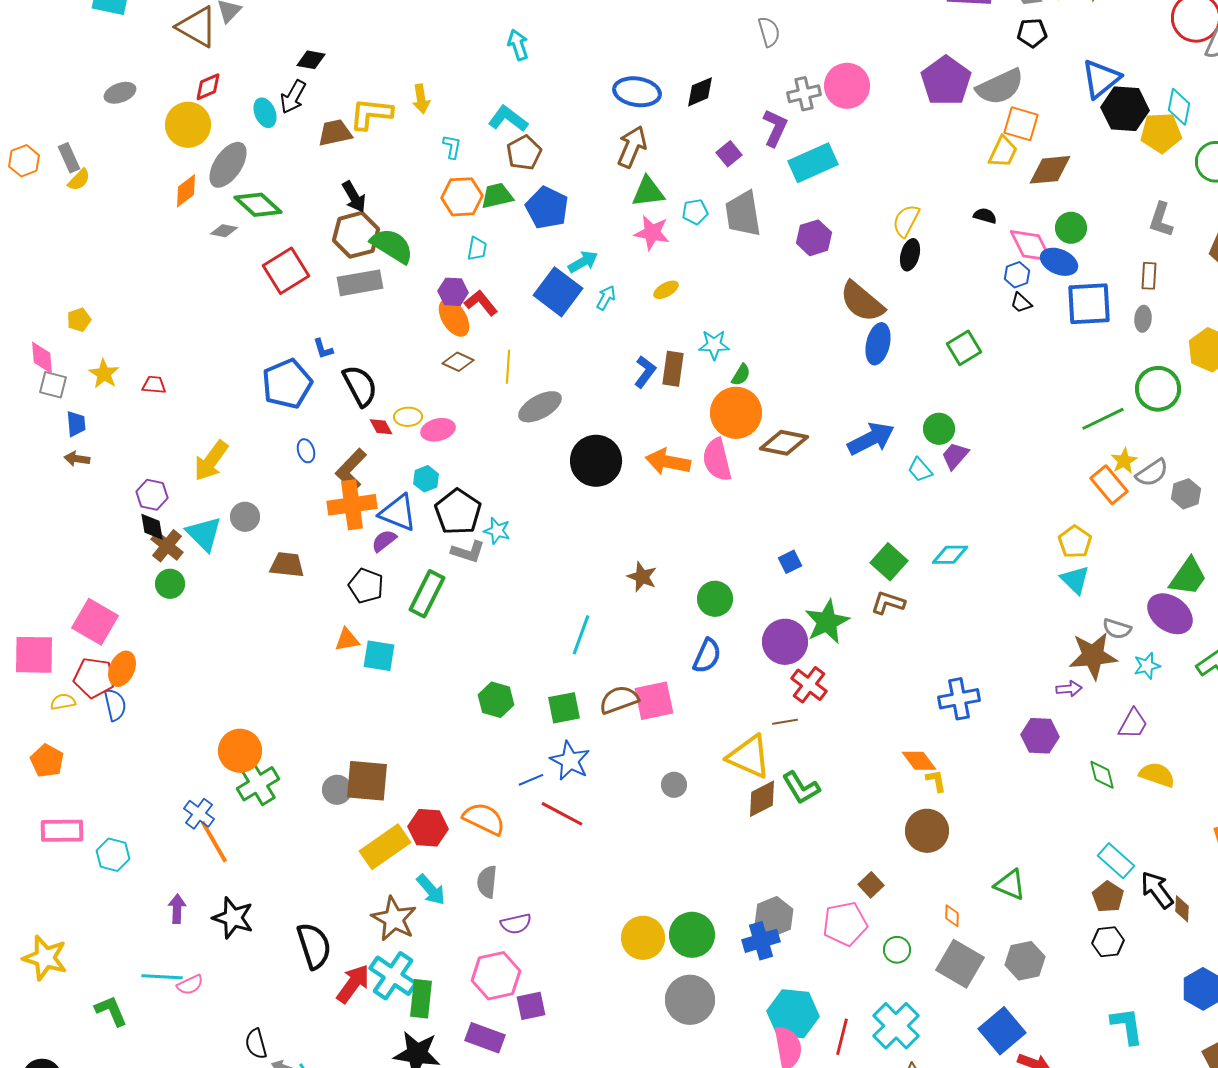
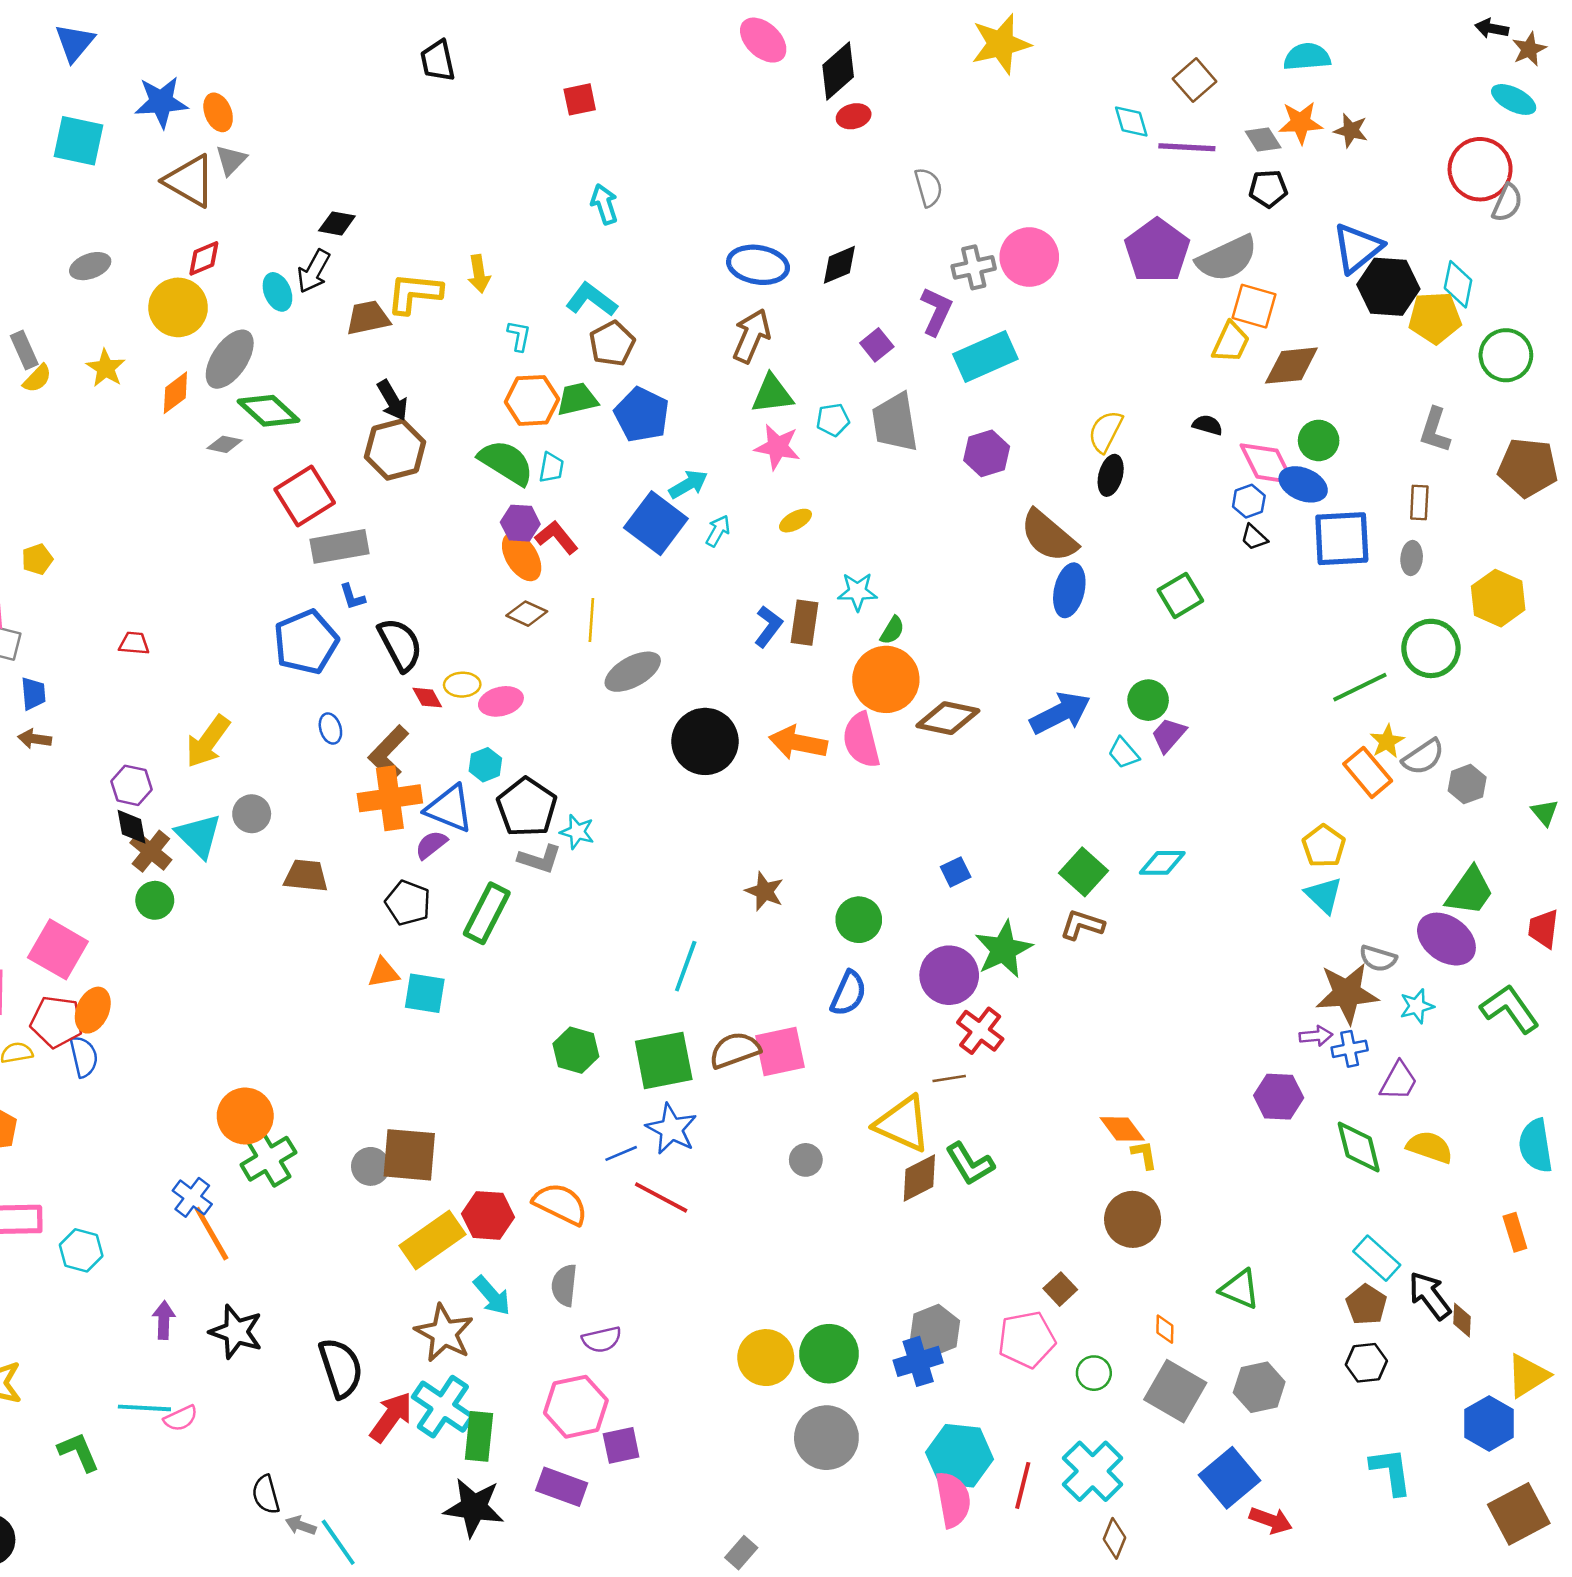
green semicircle: (392, 246) -> (506, 462), moved
gray rectangle: (360, 283) -> (339, 546), moved
yellow star: (104, 374) -> (106, 368), moved
blue cross: (959, 699) -> (1350, 1049), moved, size x0.7
green square: (564, 708) -> (664, 1060), size x1.4
green diamond: (1102, 775) -> (1359, 1147), size x1.4

